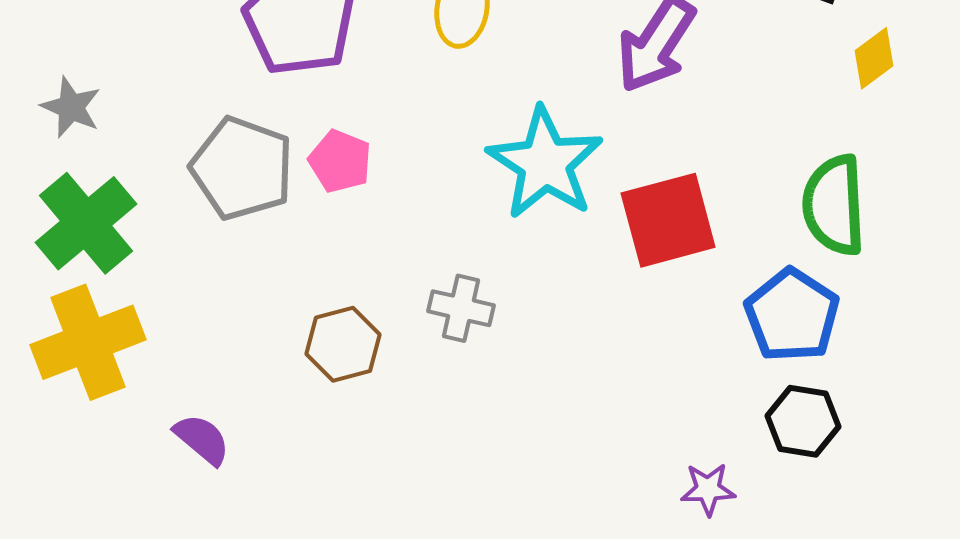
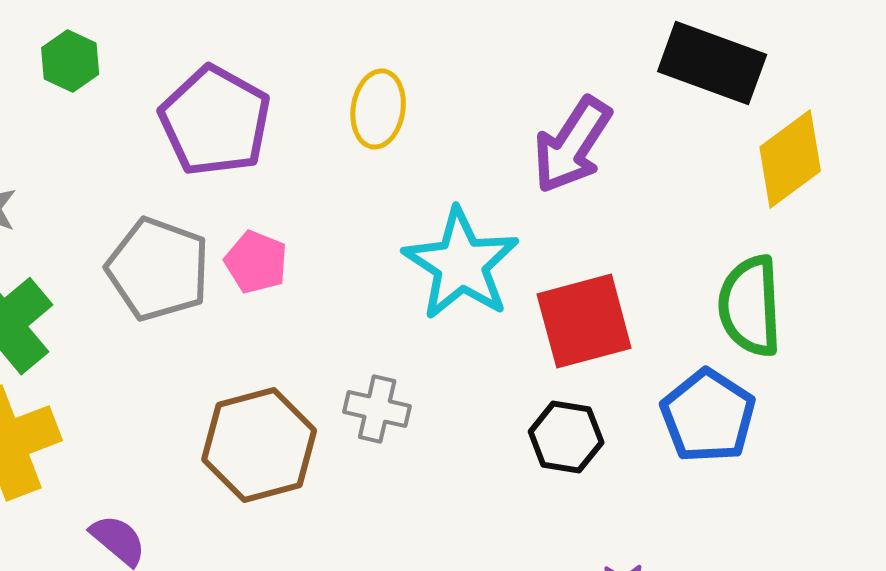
yellow diamond: (874, 58) -> (790, 159), size x1.6
brown hexagon: (343, 344) -> (259, 445), size x1.5
black hexagon: (803, 421) -> (566, 437), moved

